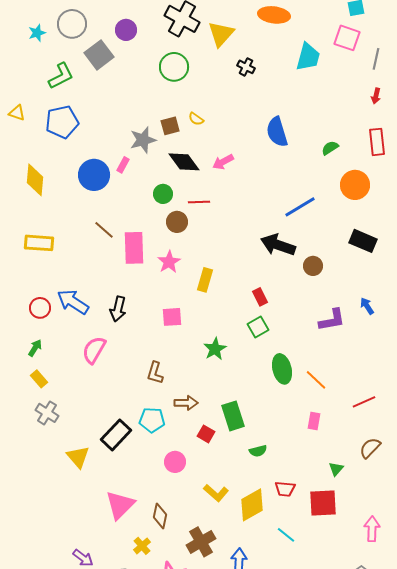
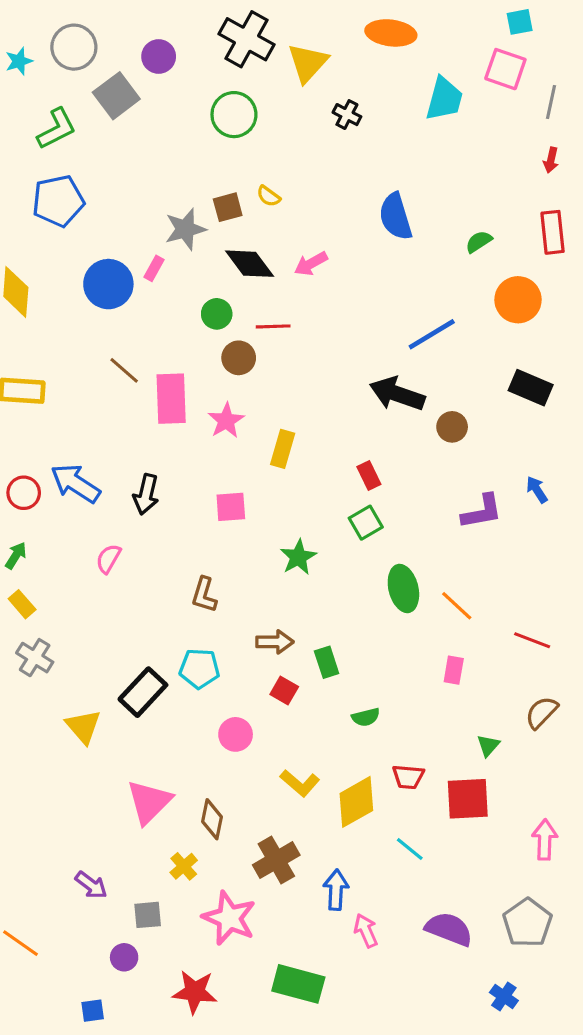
pink semicircle: (94, 350) -> (108, 559), size x0.7
red line: (364, 402) -> (532, 640), turned 45
brown arrow: (186, 403) -> (275, 642), moved
green rectangle: (233, 416) -> (327, 662), size x0.7

